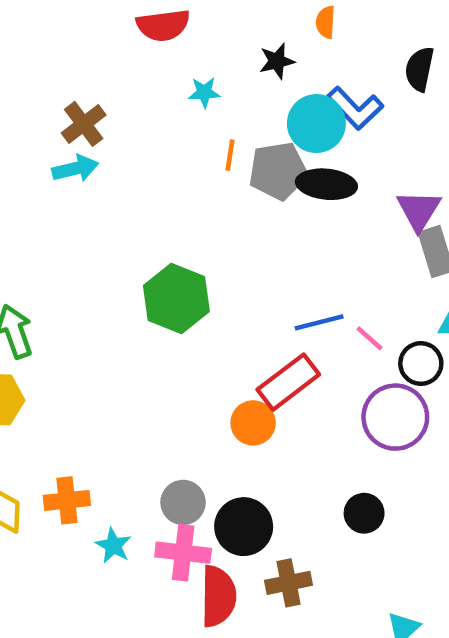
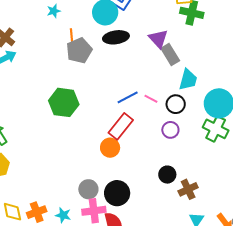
gray pentagon: (278, 171) -> (79, 50), moved
purple circle: (395, 417) -> (170, 130), size x0.6
orange cross: (67, 500) -> (37, 212), moved
brown cross: (288, 583) -> (188, 189), moved

